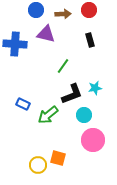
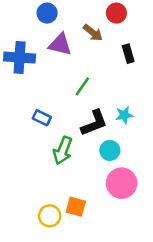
brown arrow: (63, 14) -> (93, 33), moved, turned 42
black rectangle: (90, 40) -> (128, 54), moved
blue rectangle: (23, 104) -> (42, 118), moved
green arrow: (48, 115) -> (63, 150), turned -30

